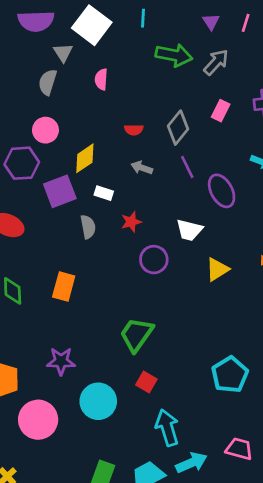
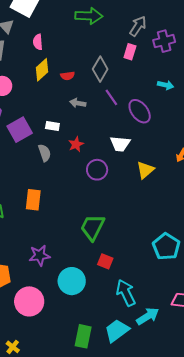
gray arrow: (216, 62) -> (138, 26), moved
yellow diamond: (85, 158) -> (42, 70), moved

